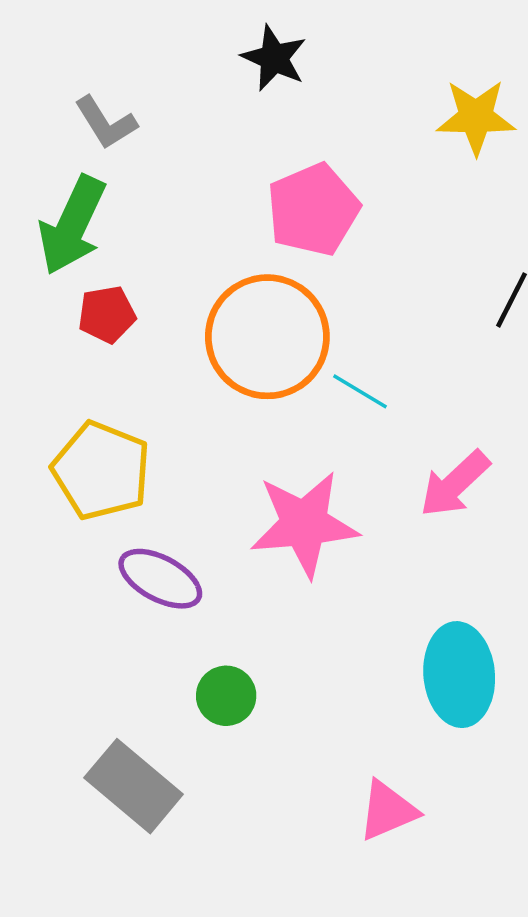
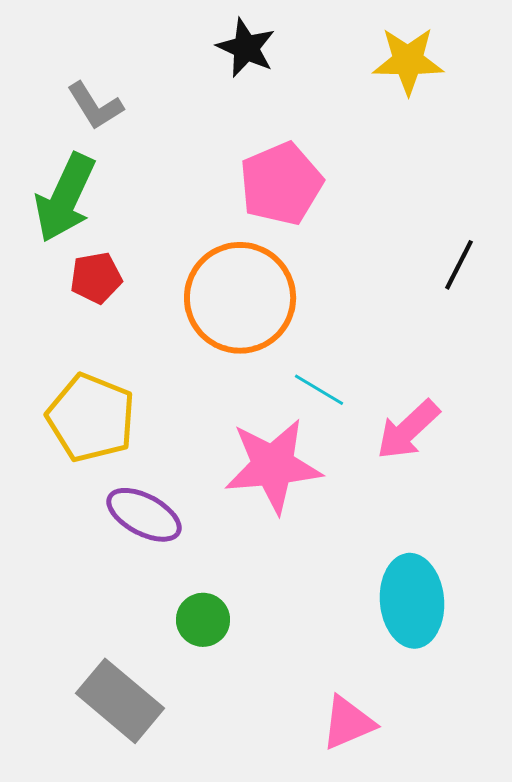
yellow star: (476, 117) -> (408, 61), moved
cyan line: (360, 391) -> (319, 390), moved

